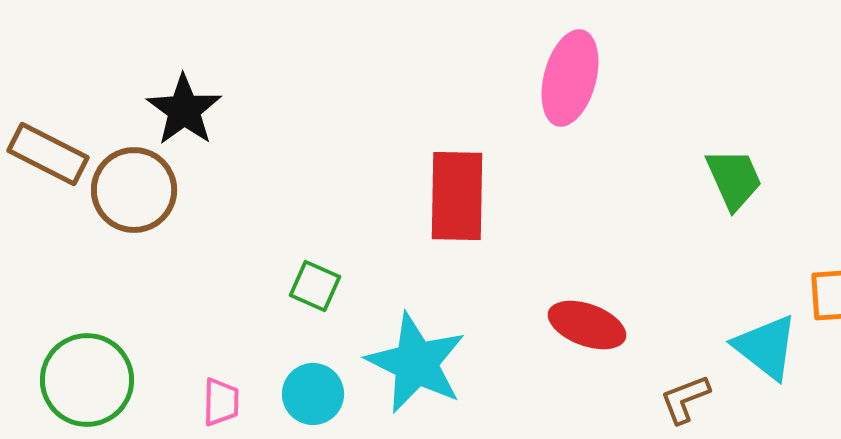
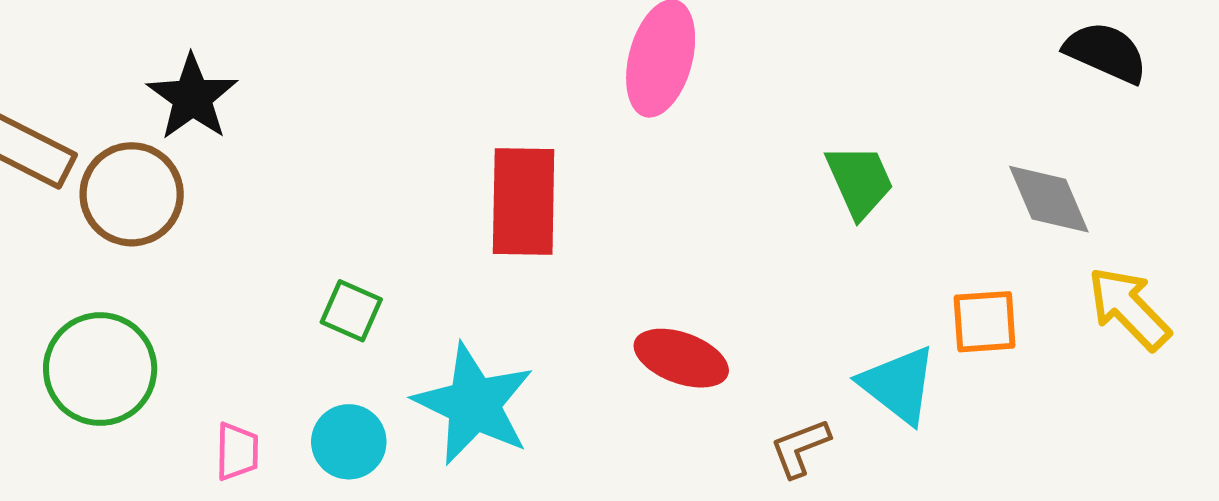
green circle: (87, 380) -> (100, 369), moved

